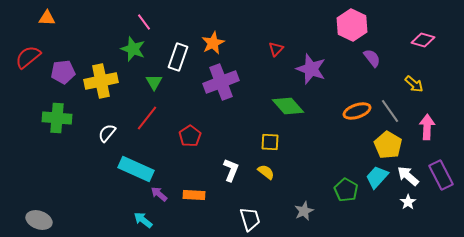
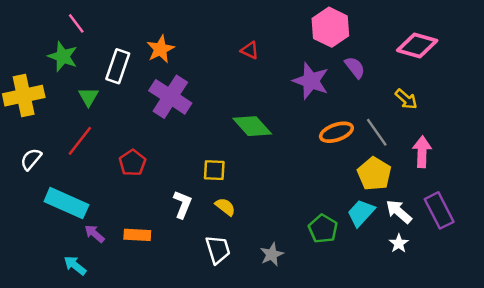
pink diamond: (423, 40) -> (417, 45), size x1.4
red triangle: (276, 49) -> (250, 50), moved, turned -49
purple star: (311, 69) -> (311, 81), moved
purple cross: (221, 82) -> (170, 97), turned -36
yellow square: (270, 142) -> (214, 170), moved
white trapezoid: (250, 219) -> (218, 250), moved

